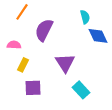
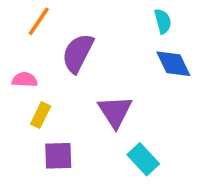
cyan semicircle: (85, 17) -> (163, 21), moved

